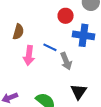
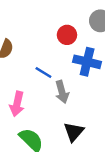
pink arrow: (29, 55) -> (17, 104), moved

